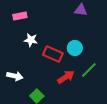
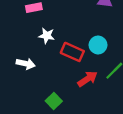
white arrow: (15, 76) -> (26, 64), moved

